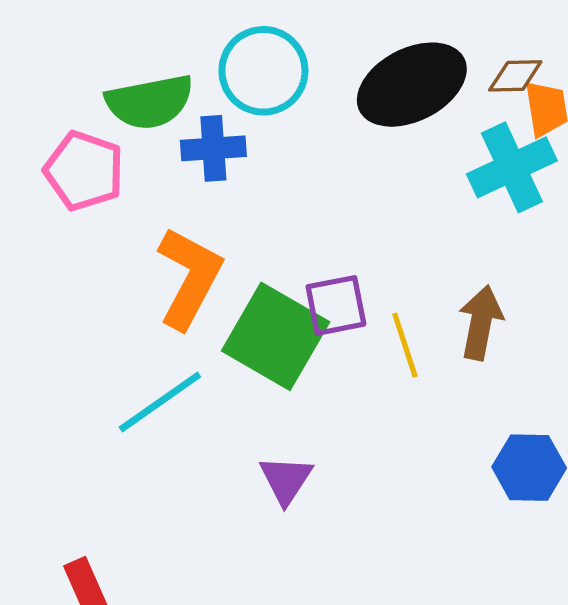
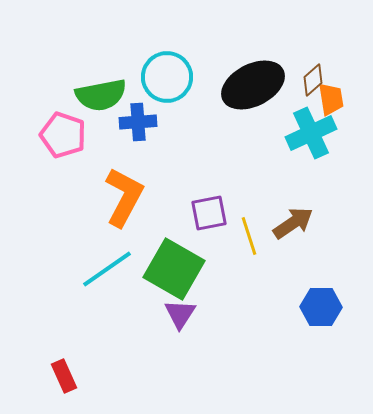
brown diamond: (515, 76) -> (313, 80), turned -40
brown arrow: (481, 323) -> (293, 223), turned 45
green square: (276, 336) -> (174, 269), moved

